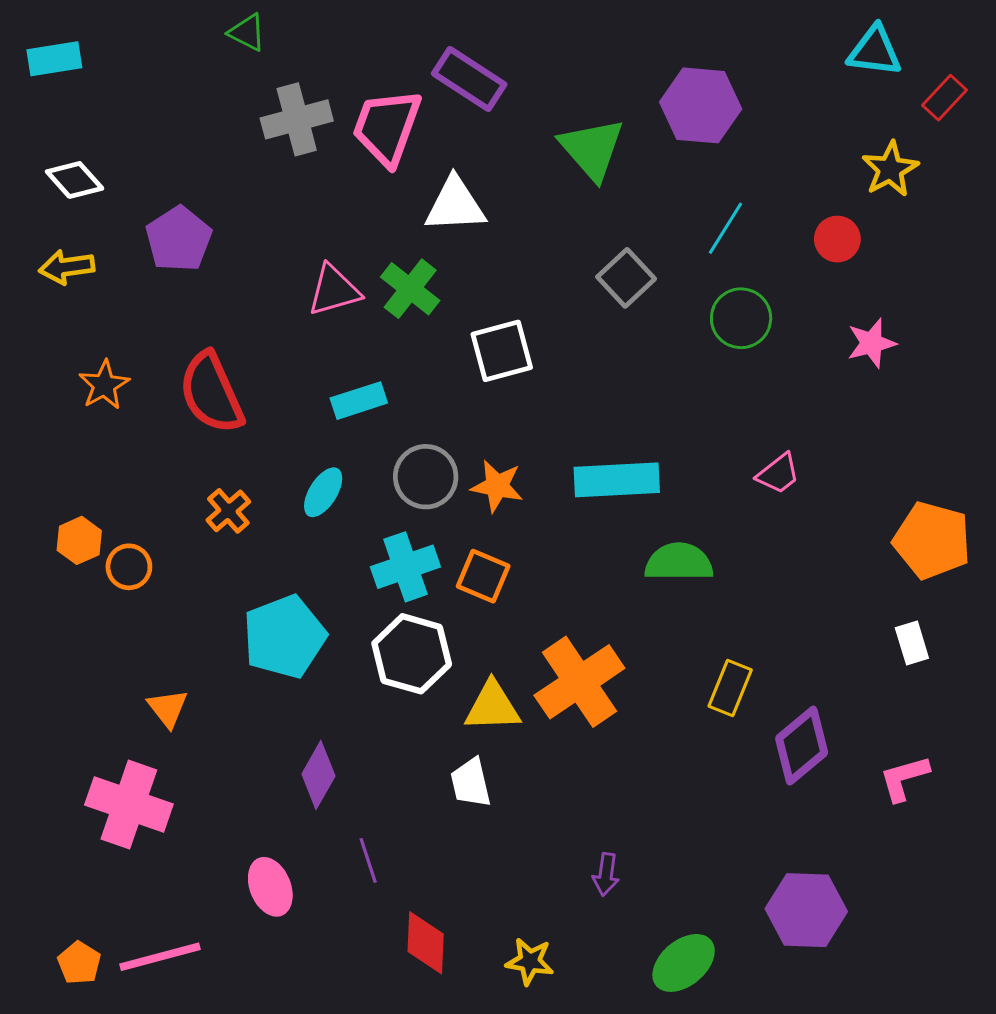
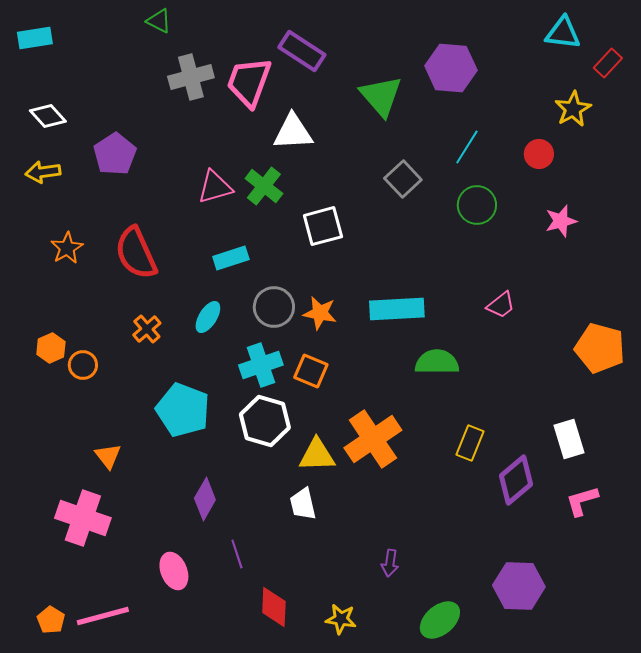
cyan pentagon: (284, 637) -> (183, 410), turned -30
white rectangle: (912, 643) -> (569, 439), moved, size x1.4

